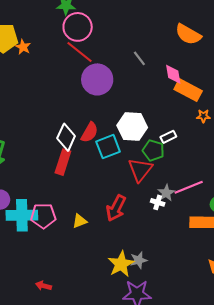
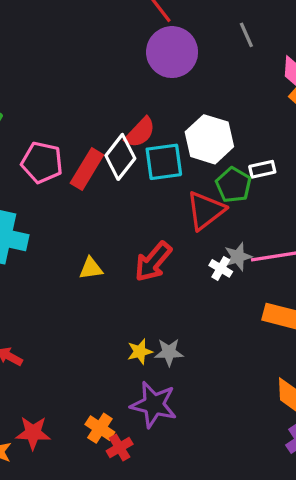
white diamond: (66, 137) -> (120, 157), moved
pink pentagon: (43, 216) -> (42, 162), moved
yellow star: (121, 264) -> (140, 352), size x0.6

